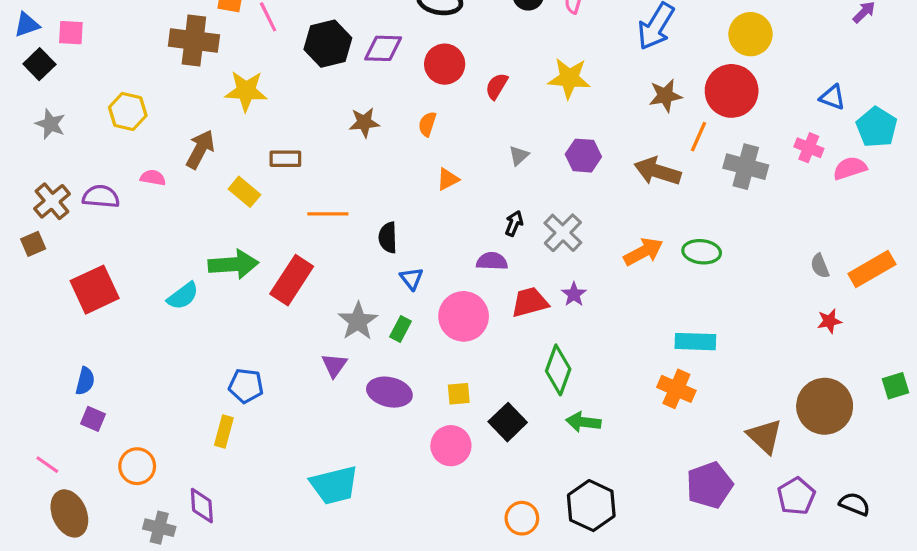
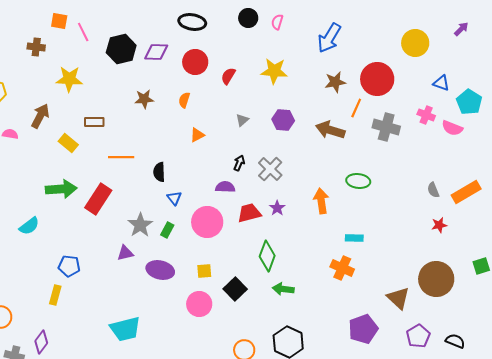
yellow circle: (751, 34) -> (415, 43), moved
brown cross: (194, 40) -> (36, 47), size x0.6
pink semicircle: (850, 168) -> (452, 128), turned -140
orange arrow: (643, 252) -> (321, 201), moved, turned -70
cyan semicircle: (183, 296) -> (29, 226), moved
cyan rectangle: (695, 342) -> (354, 238), size x0.7
purple triangle: (334, 365) -> (125, 253), turned 42
purple diamond: (202, 506) -> (41, 342), turned 40

